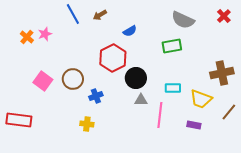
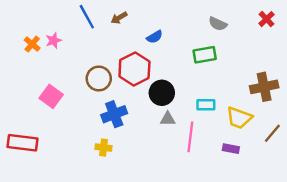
gray semicircle: (183, 20) -> (218, 24), size x0.7
brown circle: (73, 79) -> (99, 79), moved
blue cross: (96, 96) -> (114, 114), size x1.5

